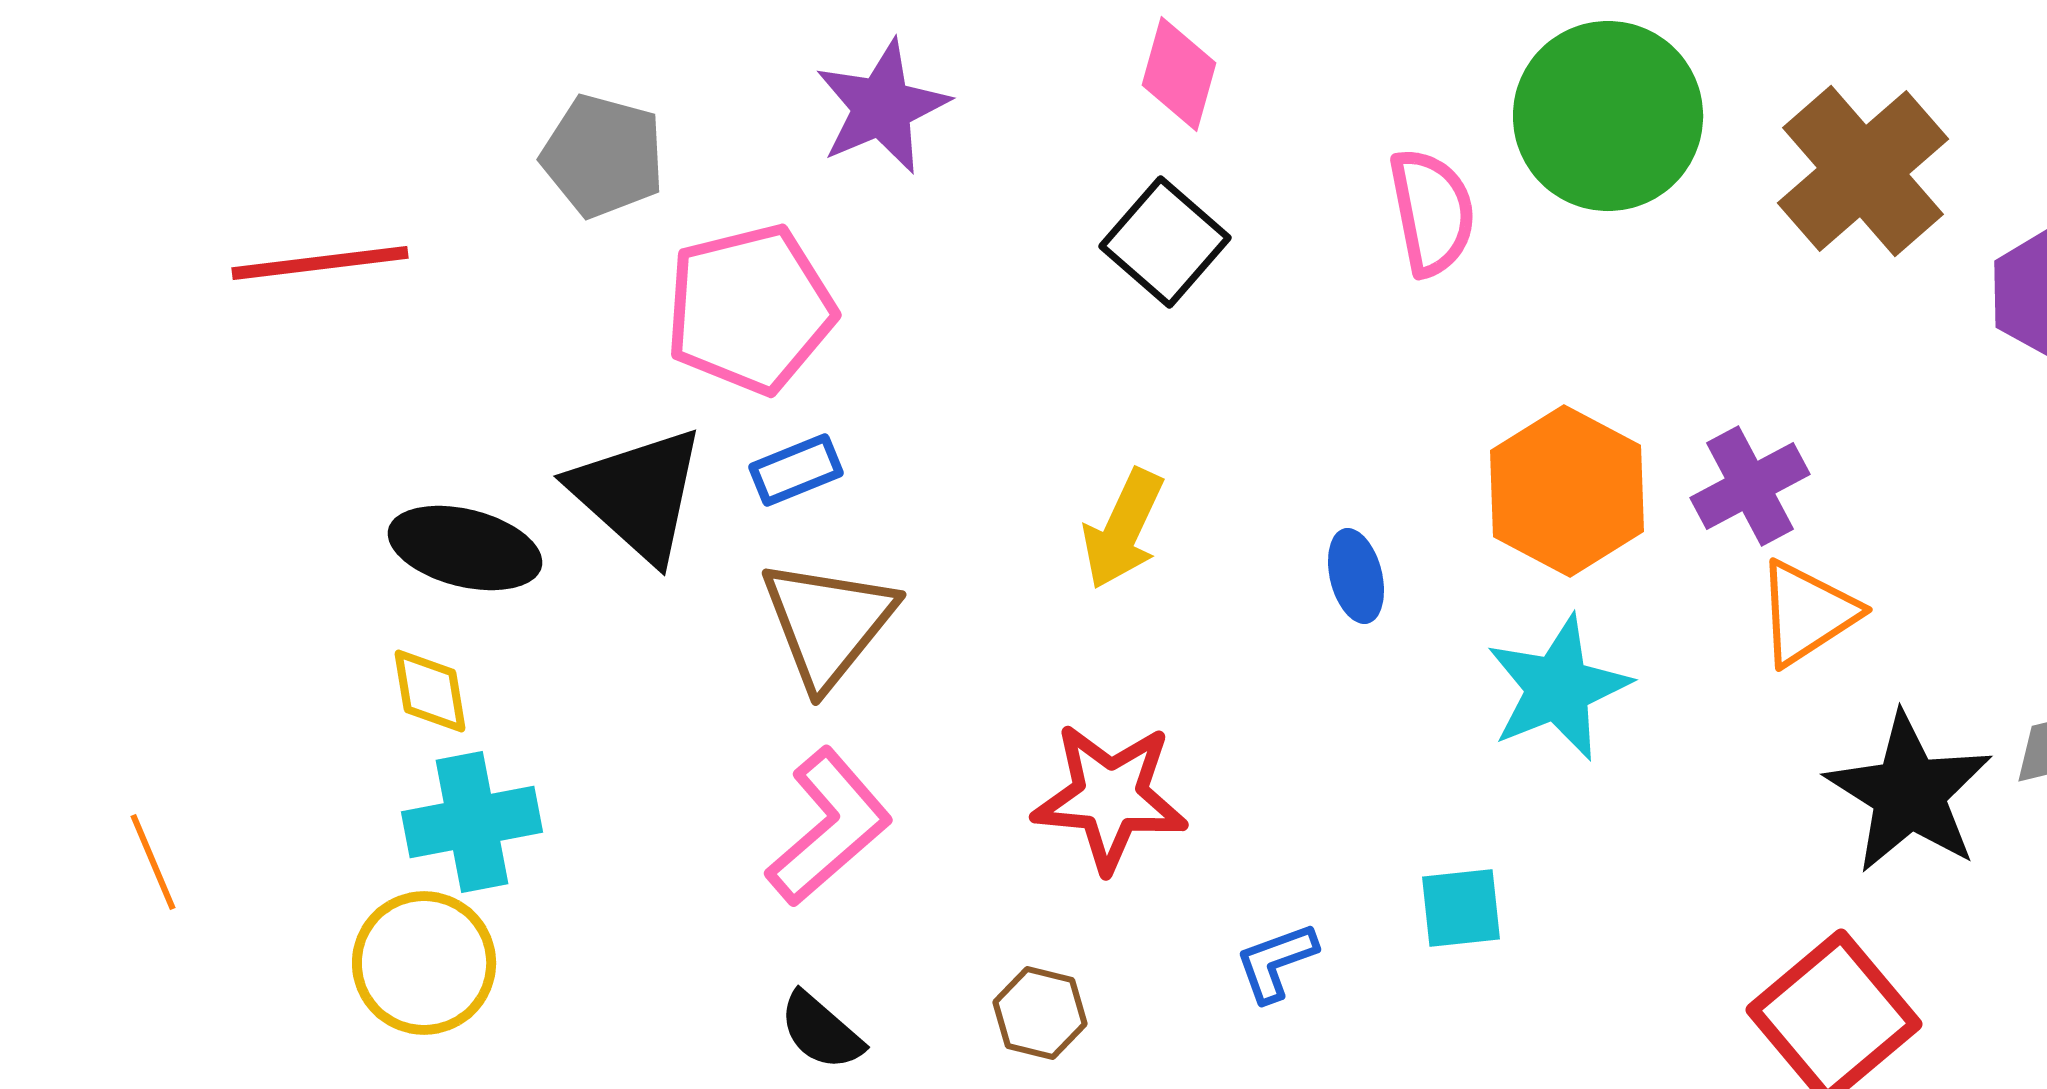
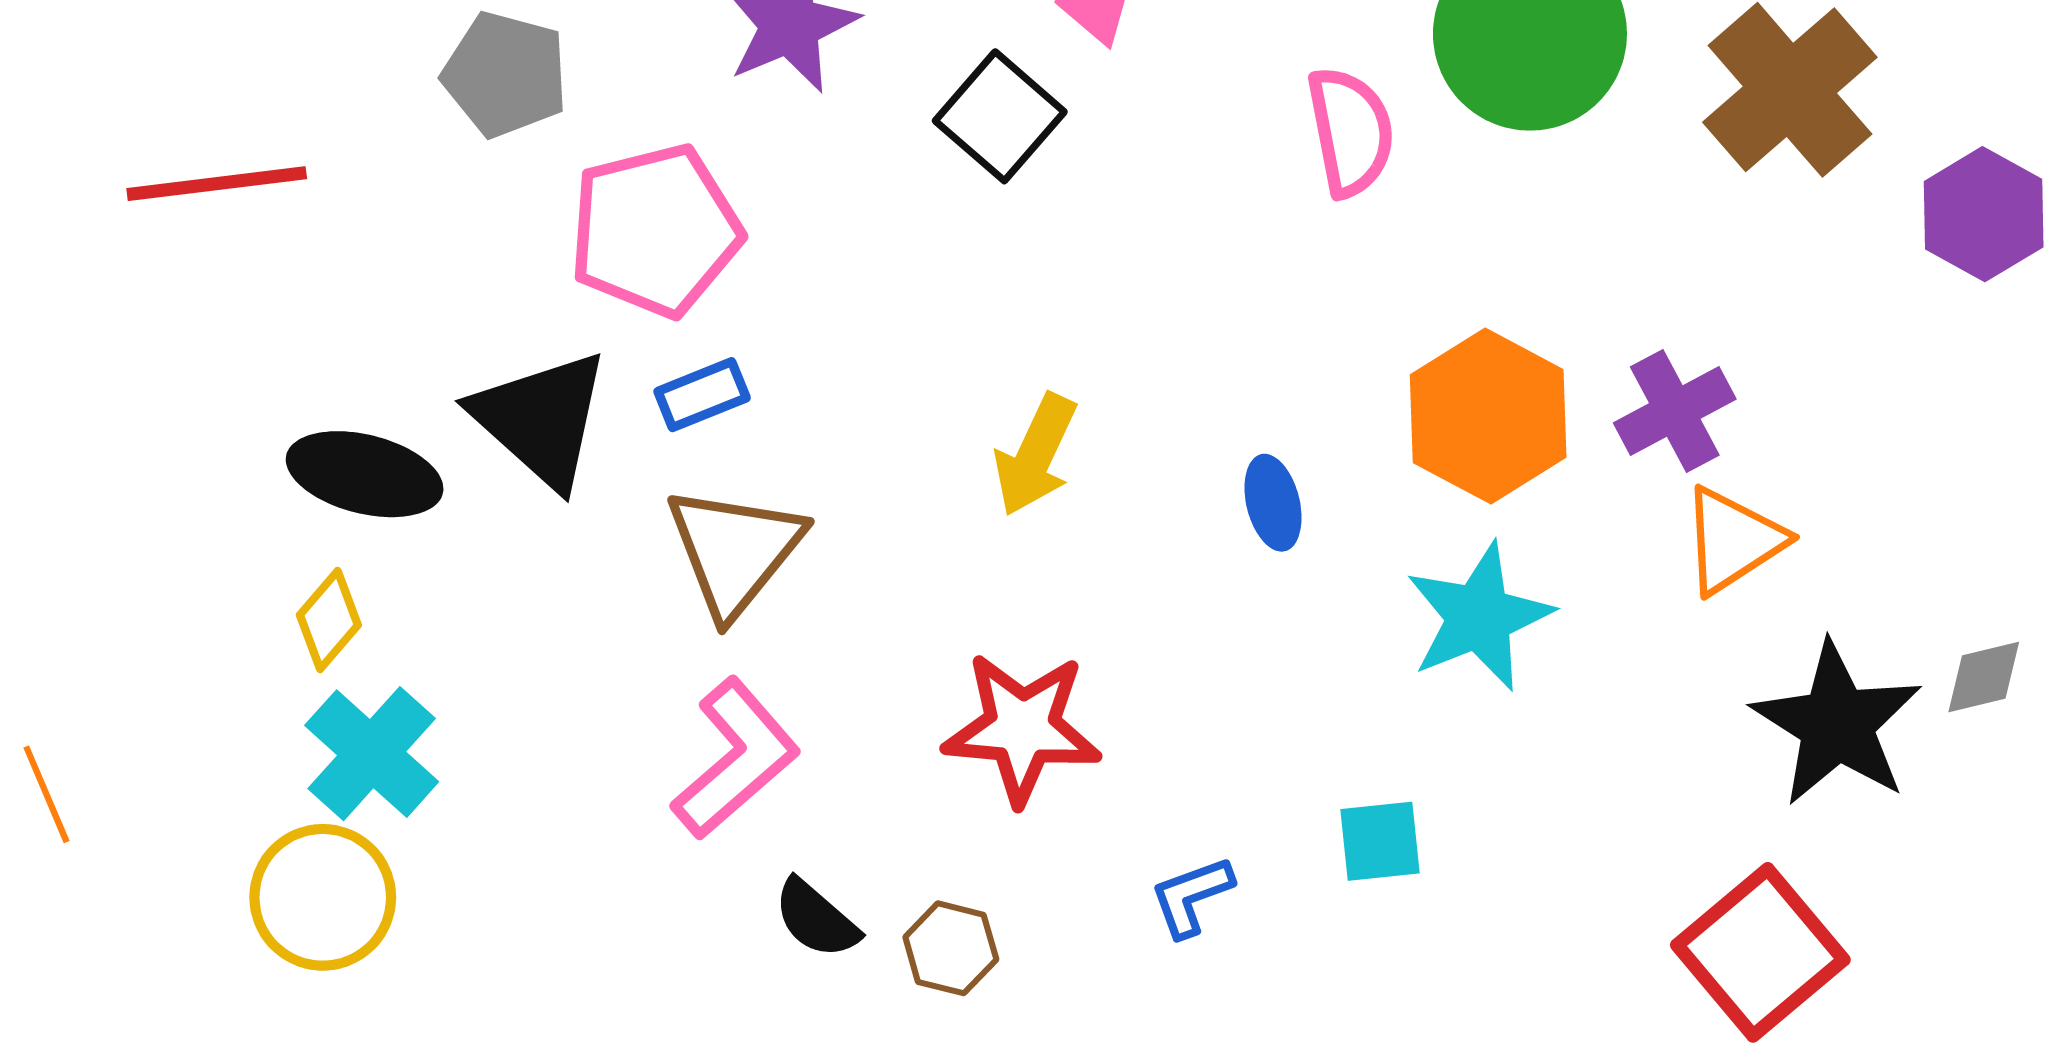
black square: (1165, 242) -> (1000, 116), moved
yellow diamond: (430, 691) -> (329, 620), turned 50
cyan cross: (472, 822) -> (372, 754), turned -37
black semicircle: (821, 1031) -> (816, 919), moved

